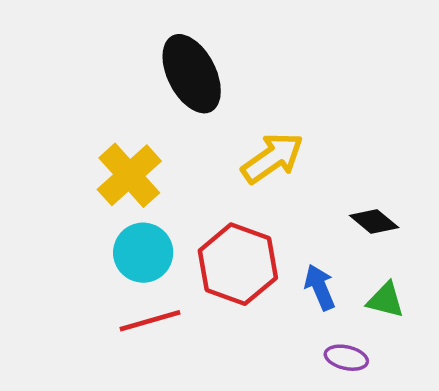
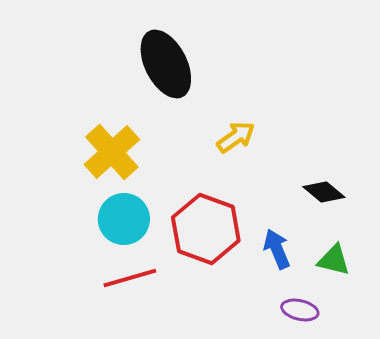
yellow arrow: (272, 158) -> (236, 137), size x0.7

